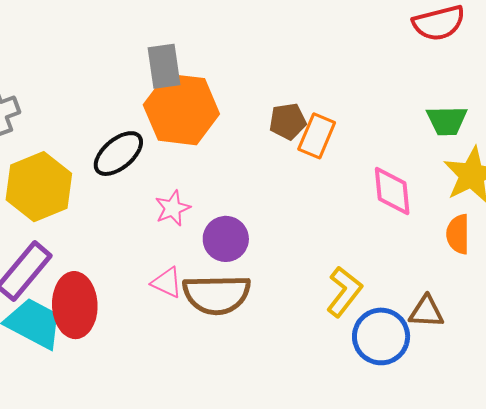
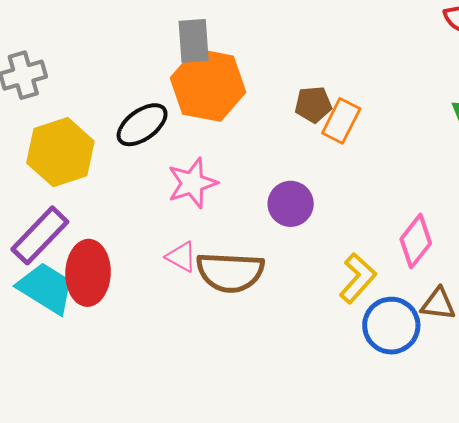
pink diamond: (392, 191) -> (416, 241), moved, turned 40
pink star: (173, 208) -> (192, 183), size x1.4
purple circle: (226, 239) -> (291, 204), moved

